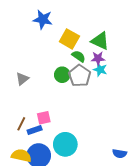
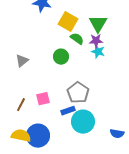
green triangle: (100, 41) -> (98, 24), turned 36
gray pentagon: (80, 76) -> (78, 93), moved
blue rectangle: (35, 130) -> (68, 111), moved
cyan circle: (65, 144) -> (83, 122), moved

